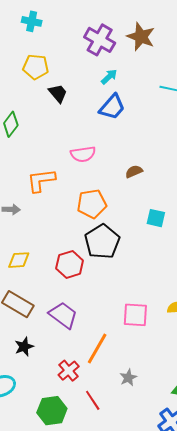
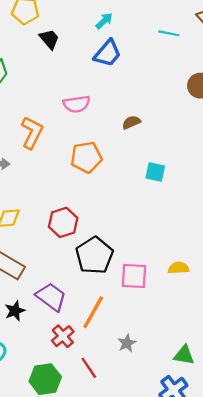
orange L-shape: (41, 180) -> (32, 133), turned 124
black pentagon: (102, 242) -> (94, 255), moved
purple trapezoid: (63, 315) -> (51, 297), moved

